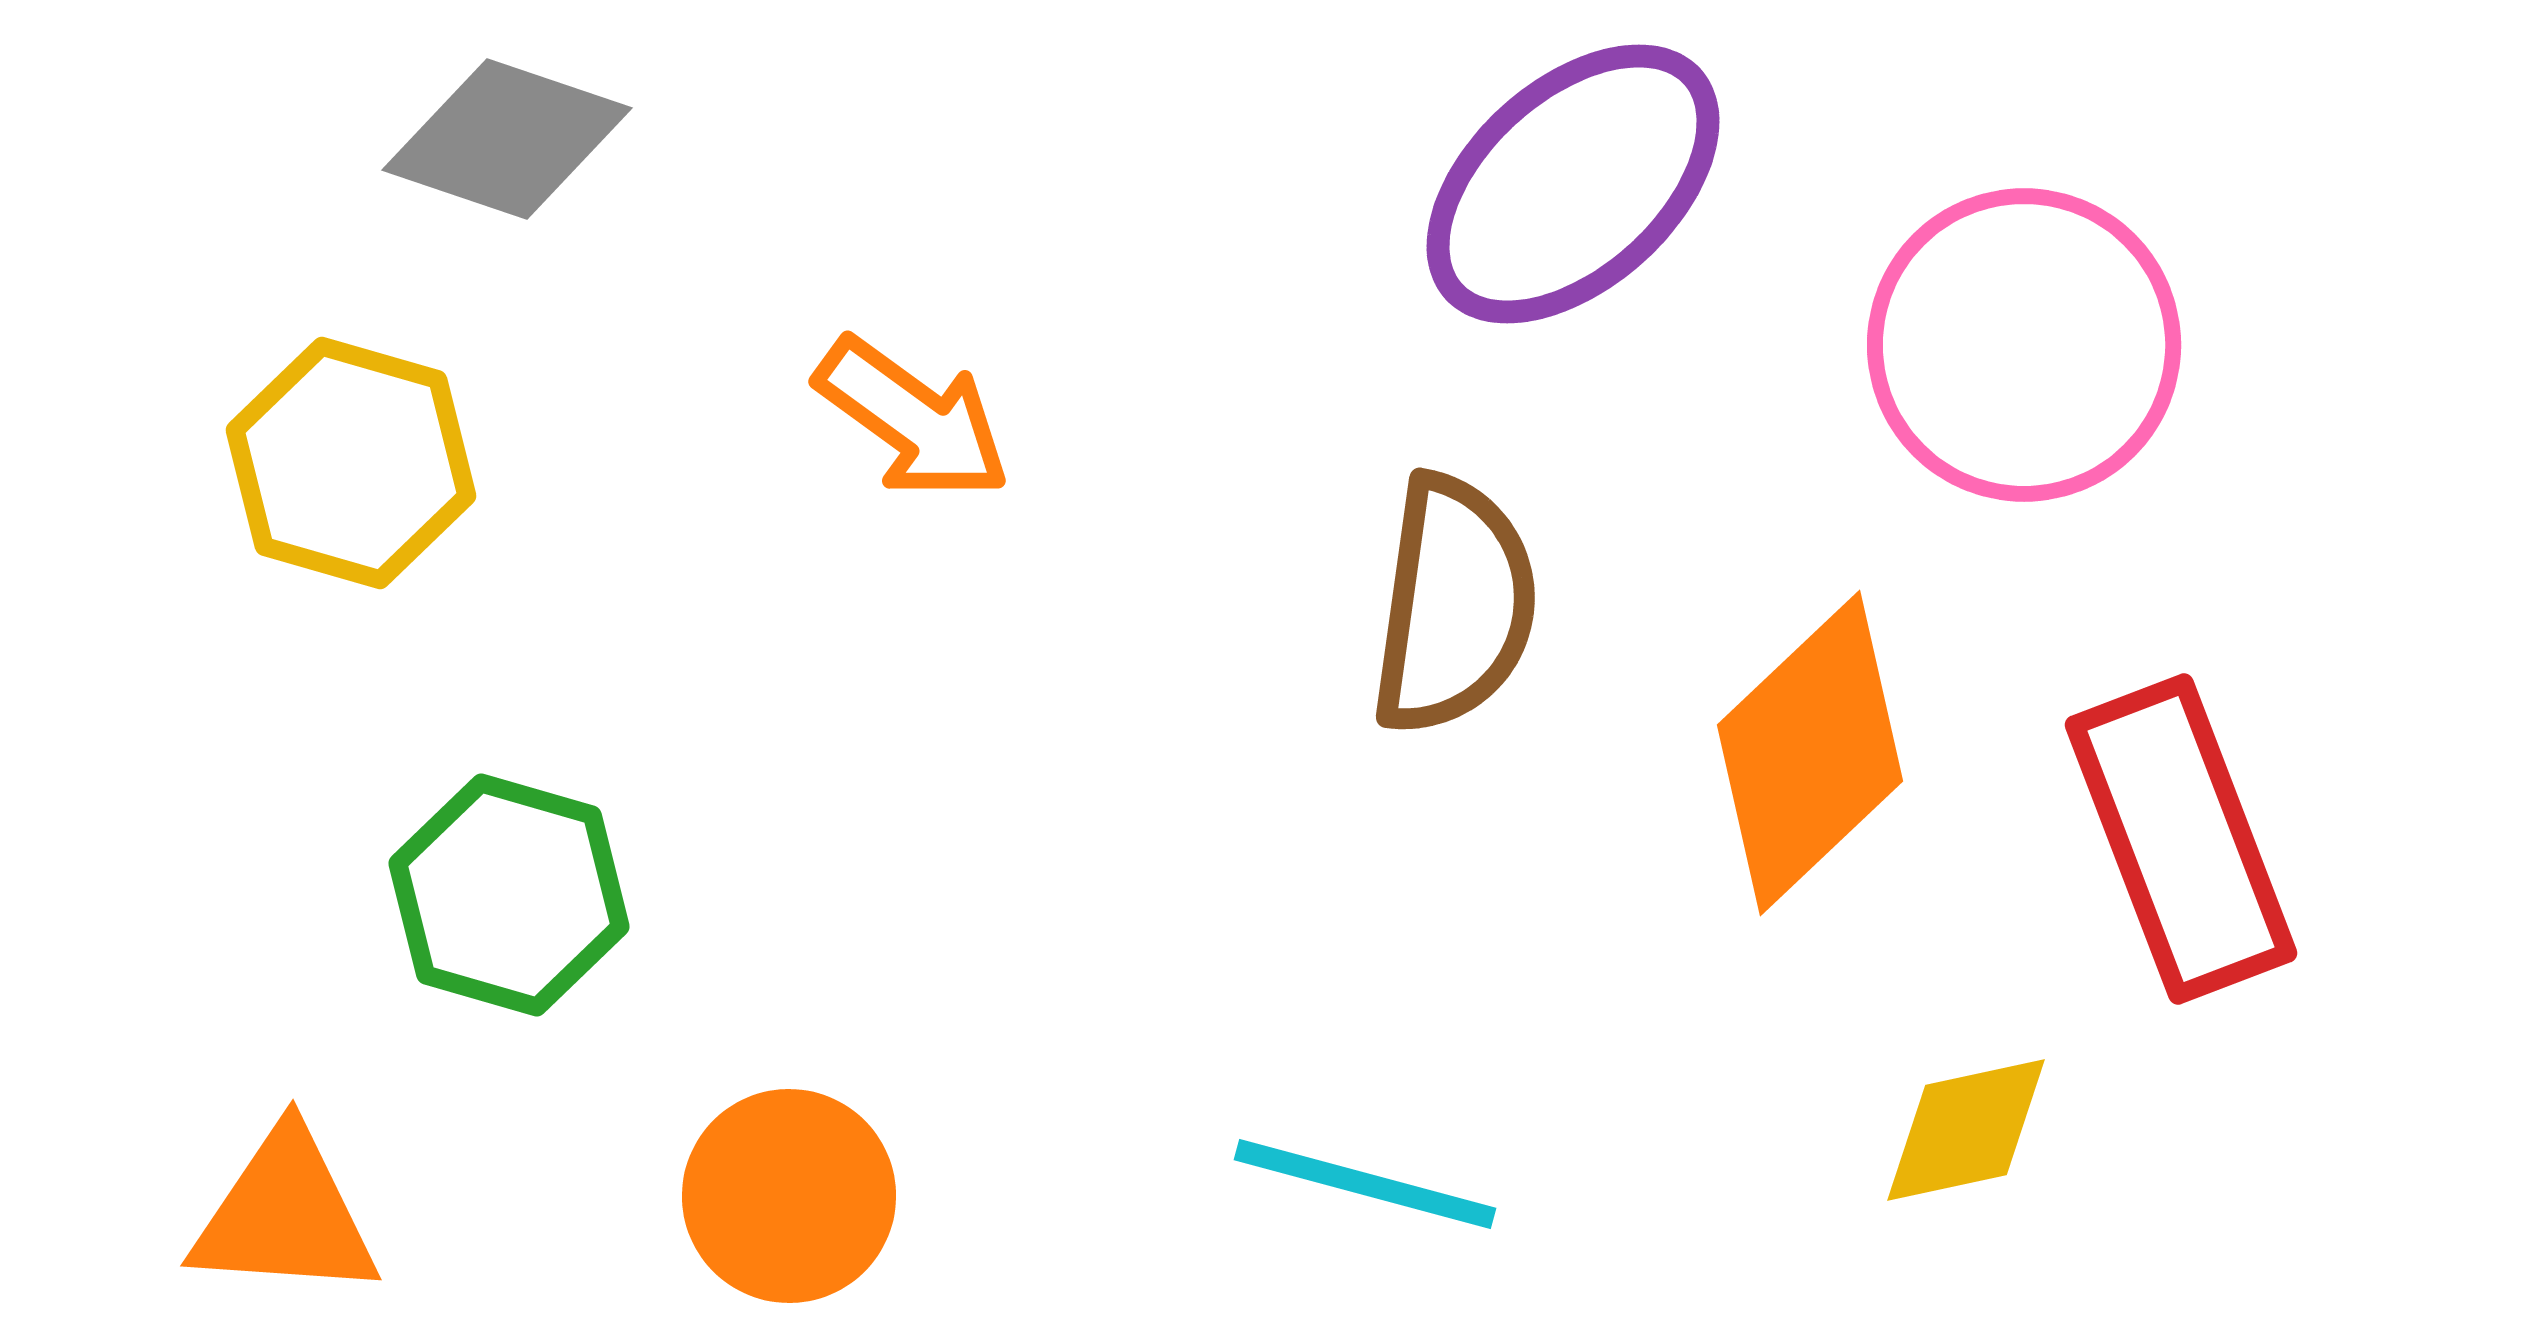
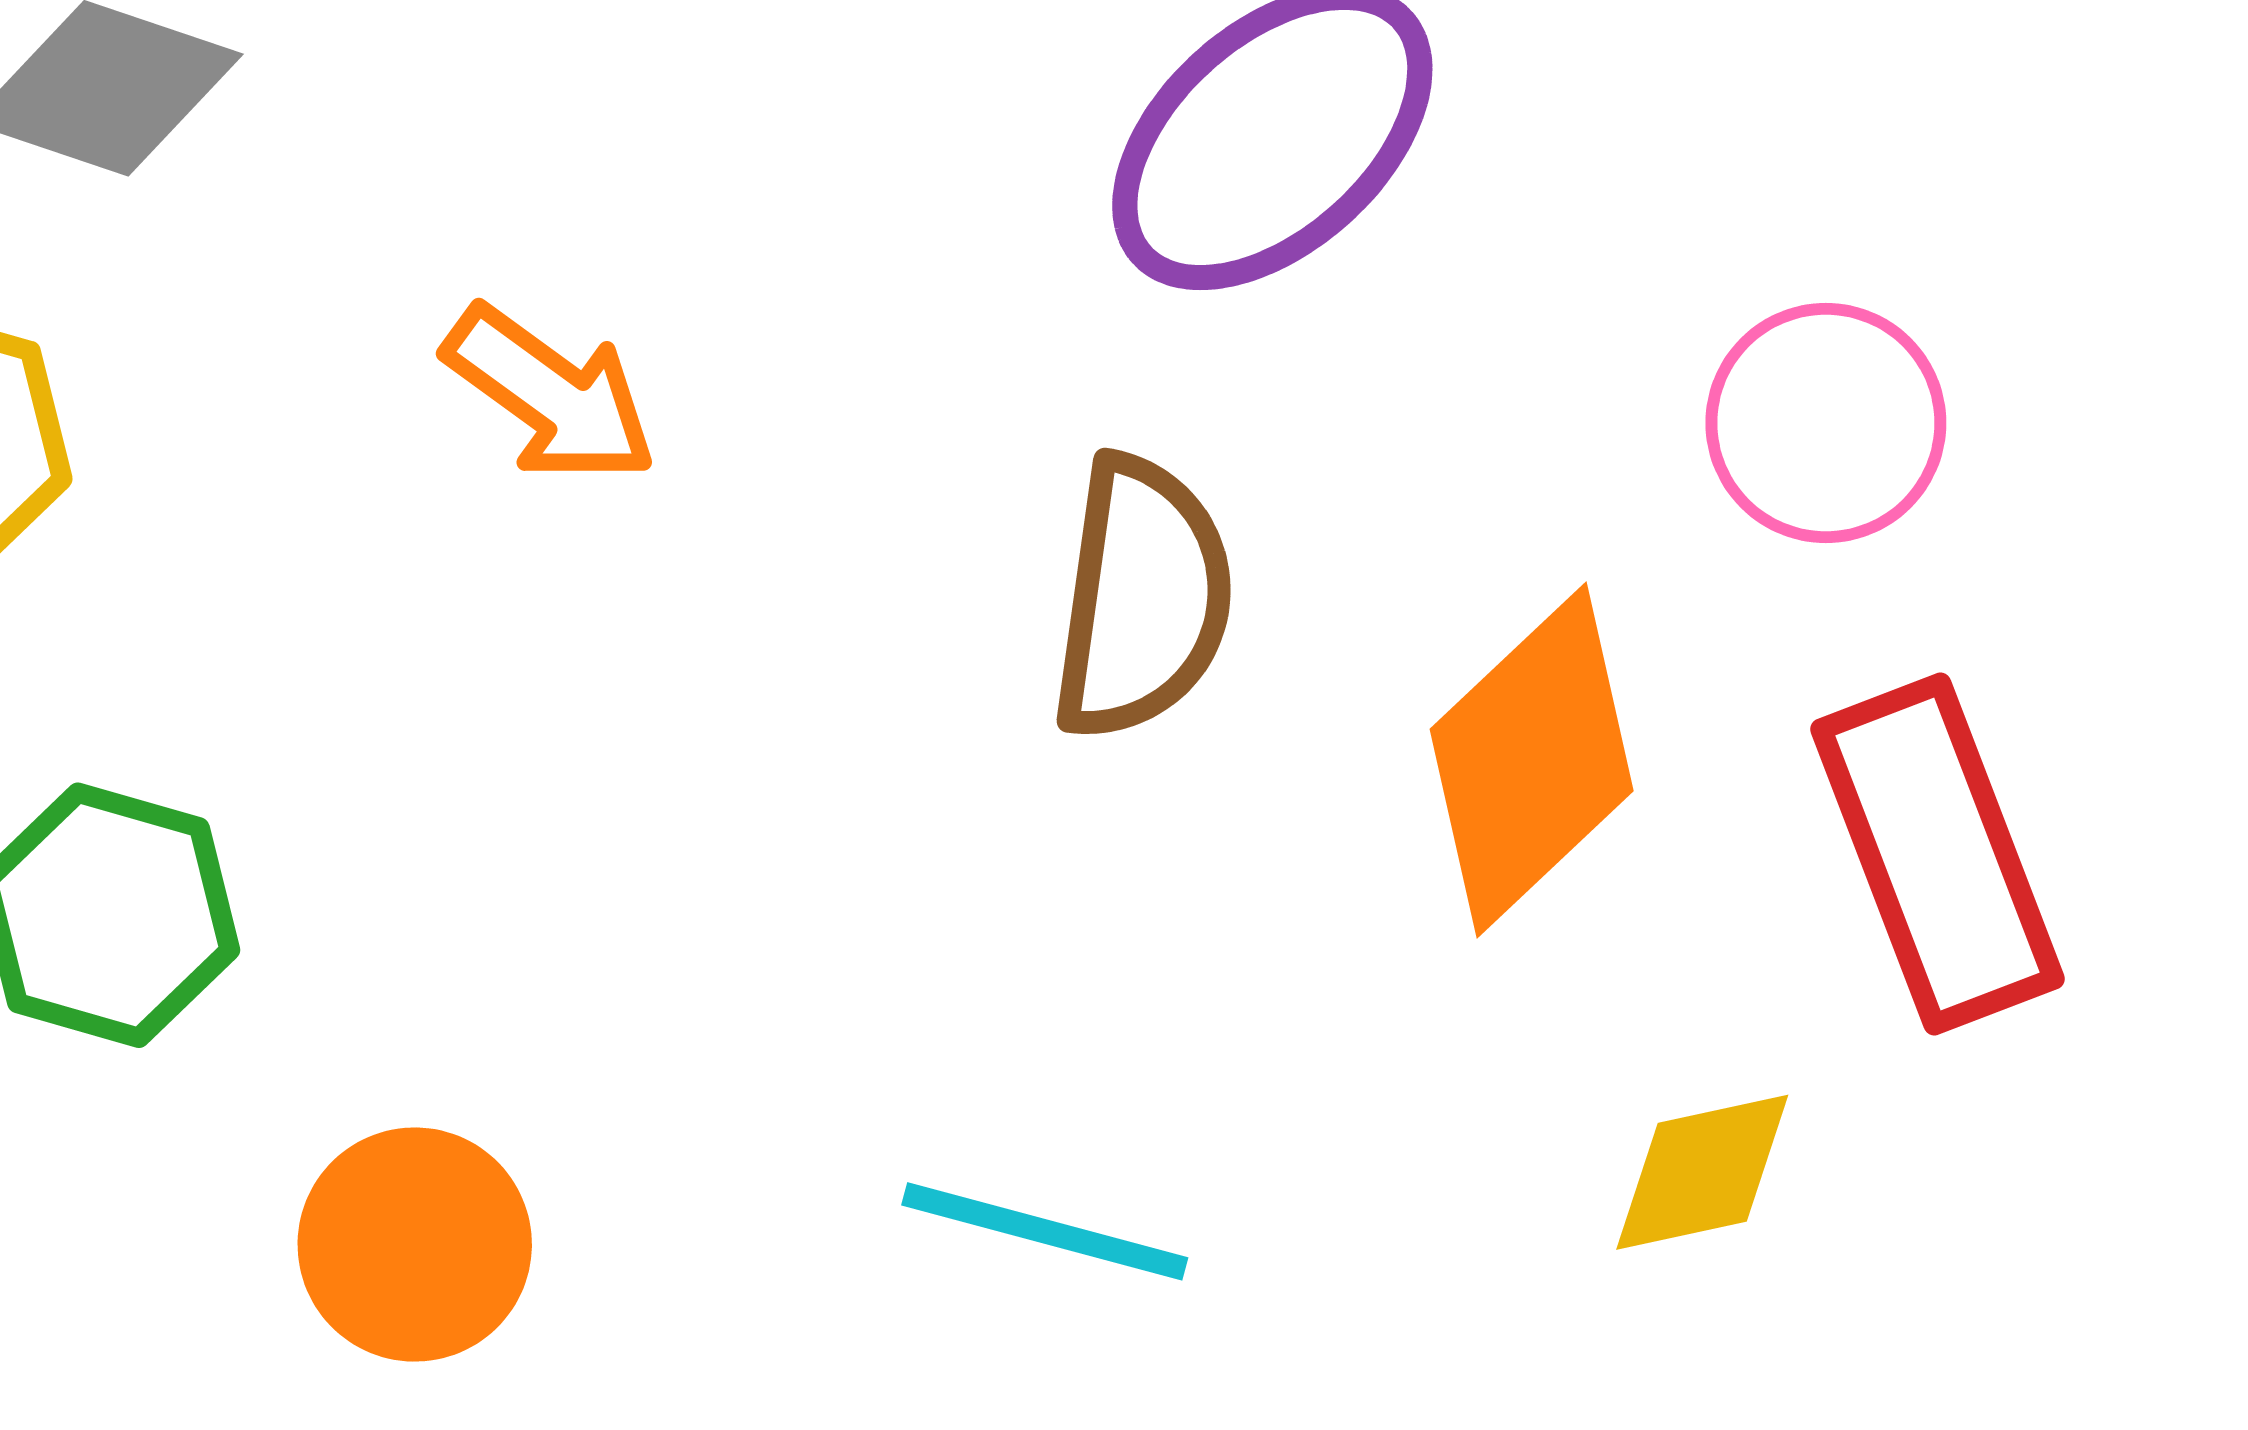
pink circle: (2024, 345) -> (1826, 423), moved, size x0.7

